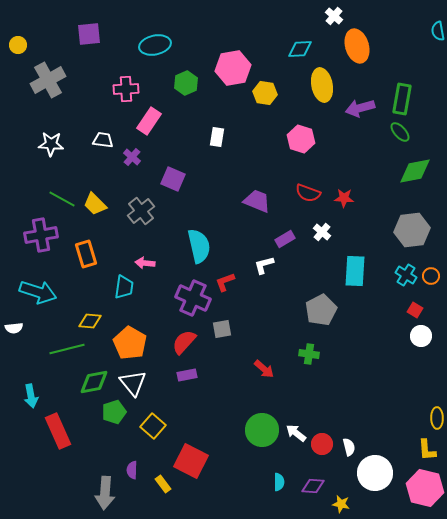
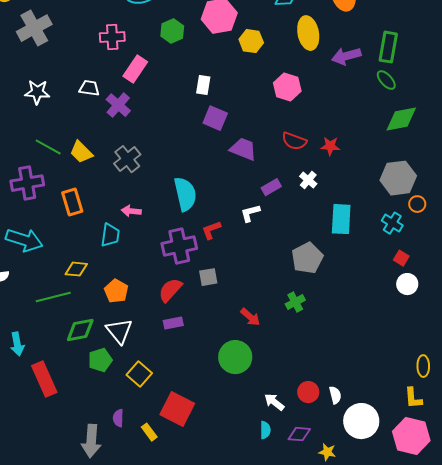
purple cross: (132, 157) -> (118, 105), size x1.4
purple square: (173, 179) -> (215, 118), moved
orange circle: (431, 276) -> (417, 204), moved
purple cross: (193, 298) -> (179, 246), turned -36
orange pentagon: (130, 343) -> (116, 291), size x0.7
green cross: (309, 354) -> (295, 302), turned -36
green circle: (262, 430) -> (235, 357), moved
white arrow: (296, 433) -> (274, 402), moved

